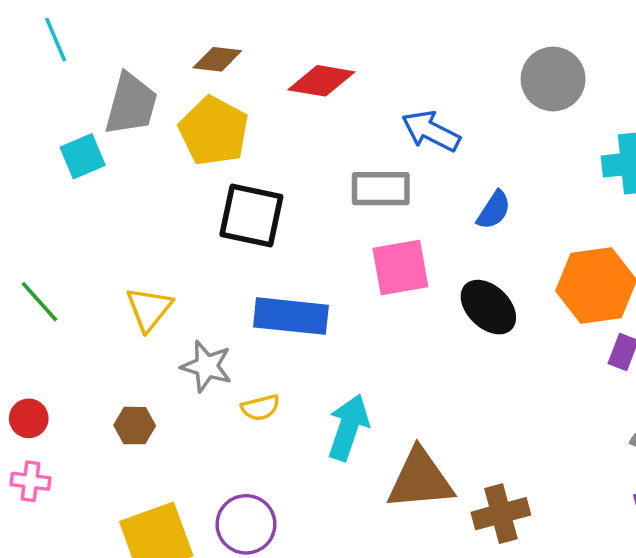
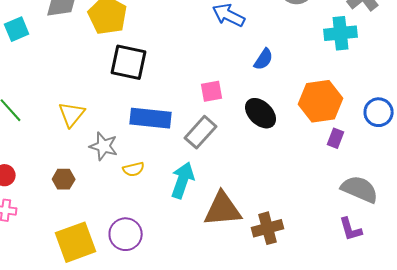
cyan square: (83, 156) -> (17, 29), moved
gray rectangle: (381, 189) -> (201, 132), moved, turned -48
pink square: (400, 268) -> (212, 91), size x0.7

